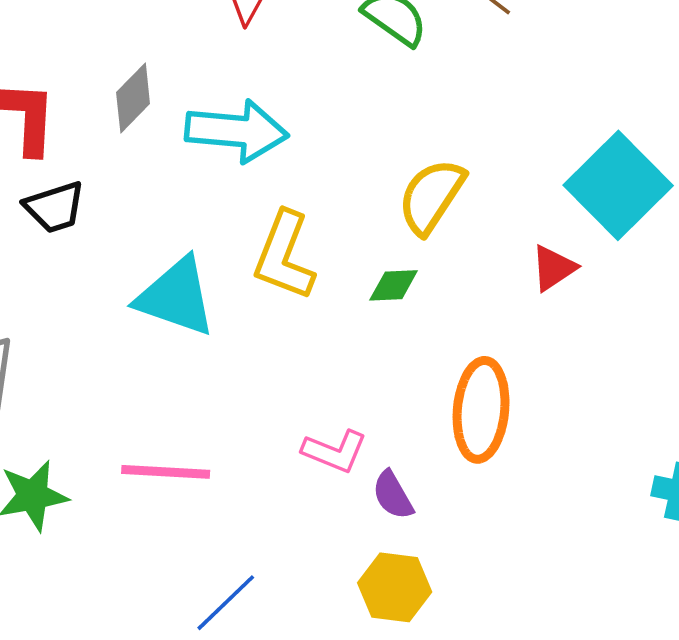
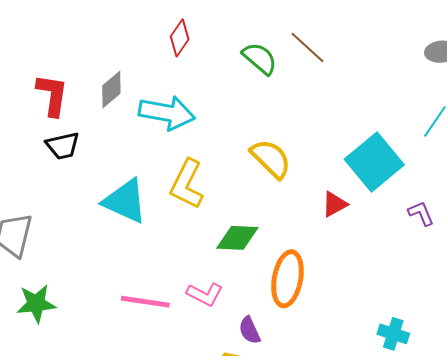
yellow semicircle: (431, 196) -> (271, 159), turned 96
green diamond: (394, 285) -> (237, 238), moved, size x1.5
pink line: (166, 472) -> (145, 302), moved
purple semicircle: (393, 495) -> (250, 330), moved

